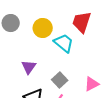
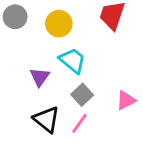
cyan trapezoid: (64, 43) -> (73, 61), moved

